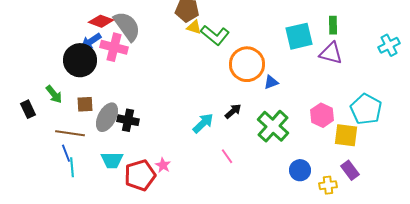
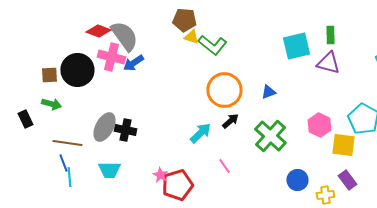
blue arrow: (91, 41) -> (133, 63), moved
orange circle: (247, 64) -> (224, 90), moved
green arrow: (54, 94) -> (51, 104), turned -36
brown square: (85, 104) -> (49, 75), moved
red pentagon: (140, 175) -> (177, 185), moved

